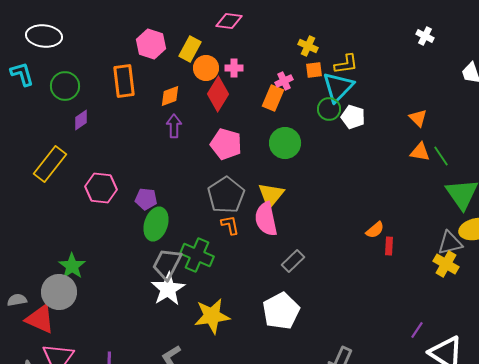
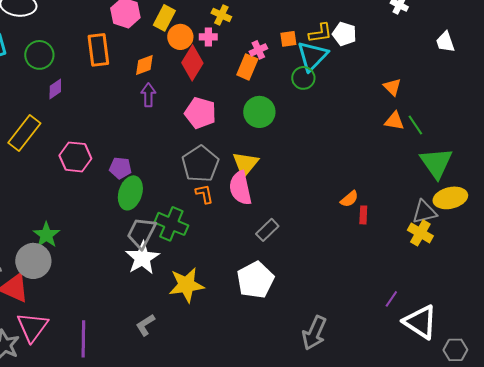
yellow cross: (308, 46) -> (221, 15), moved
white pentagon: (353, 117) -> (344, 34), moved

